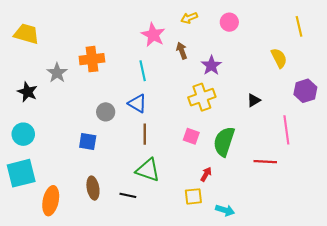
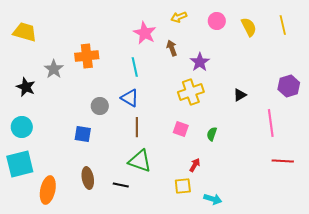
yellow semicircle: (279, 58) -> (249, 27), moved
green semicircle: (224, 142) -> (212, 134), size x0.5
red line: (265, 162) -> (283, 161), moved

